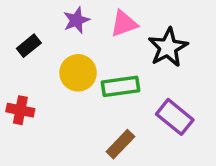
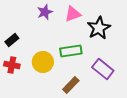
black rectangle: (29, 46) -> (12, 40), moved
yellow circle: (78, 73) -> (43, 62), moved

